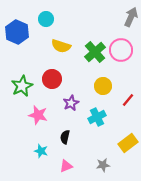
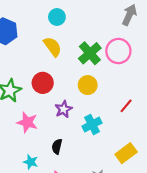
cyan circle: (46, 19) -> (57, 17), moved
yellow semicircle: (61, 46) -> (53, 47), turned -144
yellow circle: (103, 86) -> (88, 85), moved

